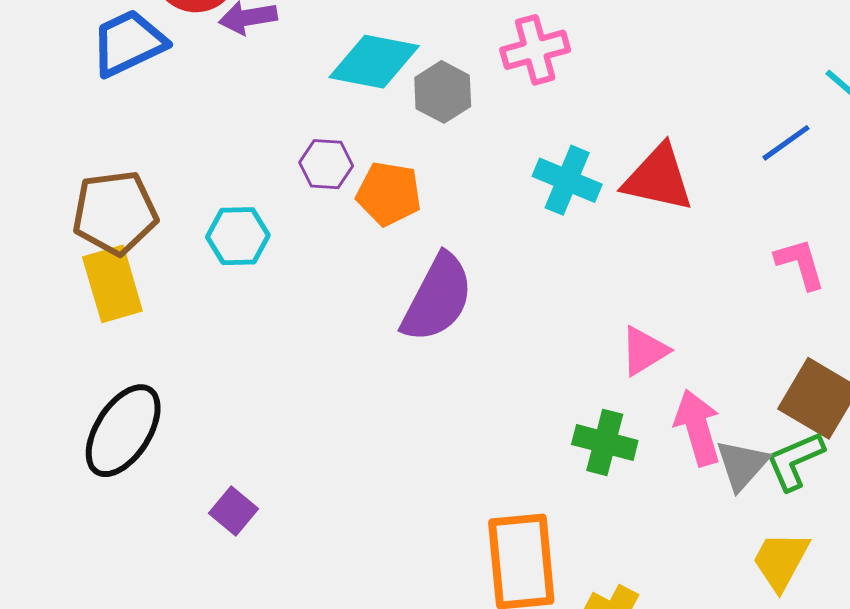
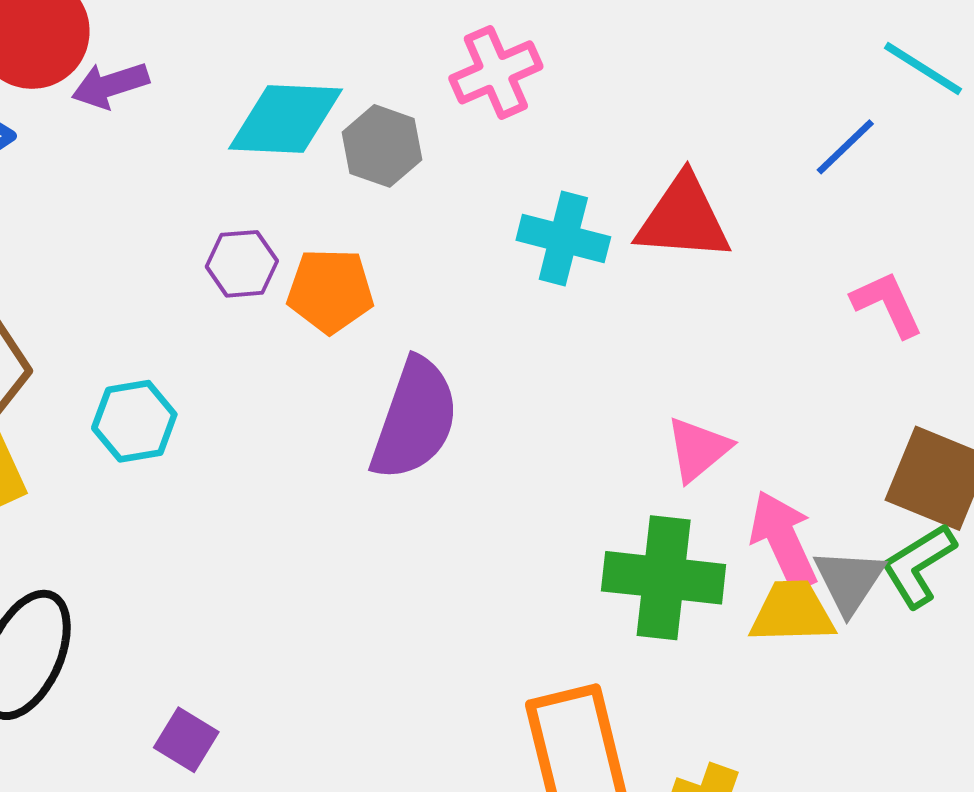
cyan hexagon: (238, 236) -> (134, 421), moved
green cross: (605, 442) -> (664, 578), size x1.4
yellow trapezoid: (781, 561) -> (792, 612), moved, turned 68

